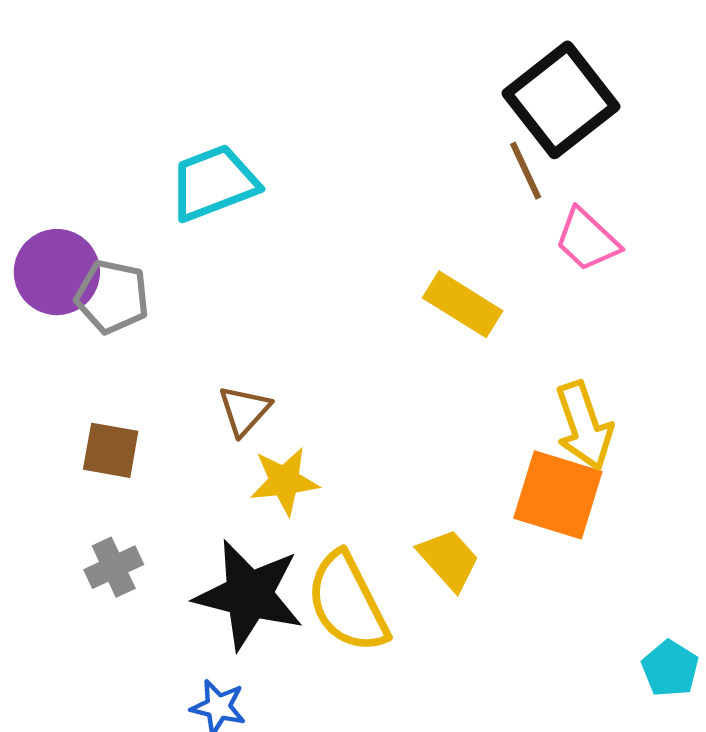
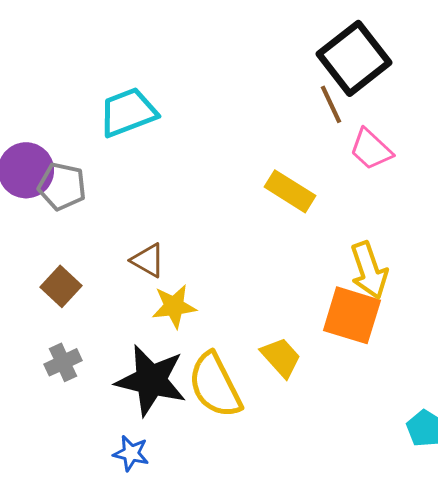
brown triangle: (244, 410) -> (148, 260), turned -42
brown square: (111, 450) -> (61, 286), turned 33

